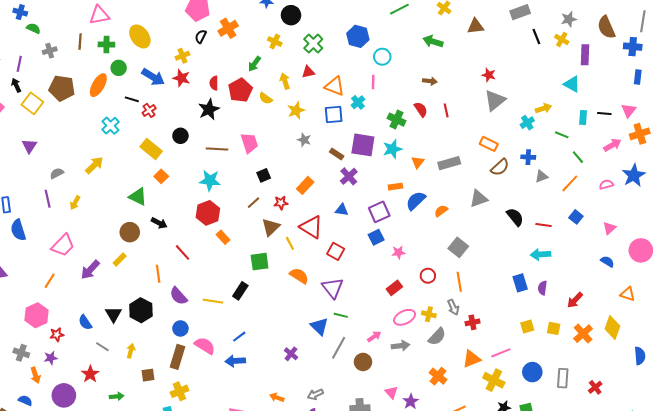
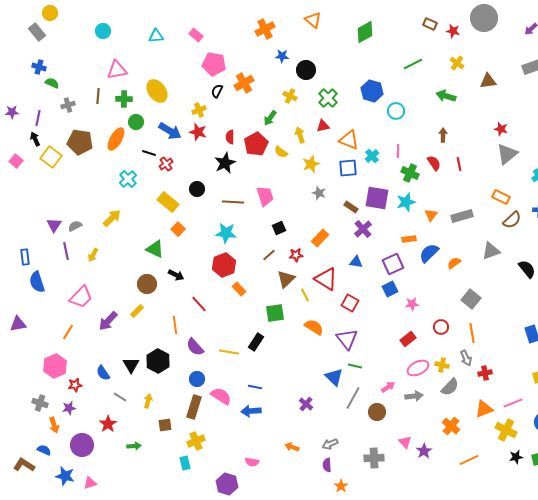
brown arrow: (430, 81) -> (443, 135), turned -96
pink line: (373, 82) -> (398, 151), moved
purple triangle: (29, 146) -> (54, 225), moved
blue line: (239, 337) -> (255, 387), turned 48

